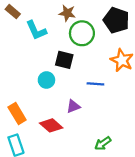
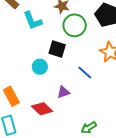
blue line: (95, 84) -> (85, 73), turned 35

